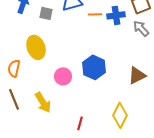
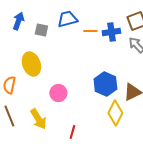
blue hexagon: (94, 67) -> (105, 84), moved
yellow diamond: (120, 115) -> (115, 113), moved
red line: (80, 123) -> (72, 132), moved

